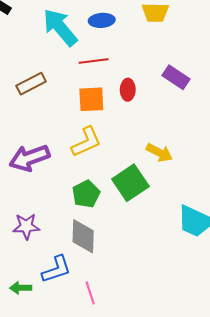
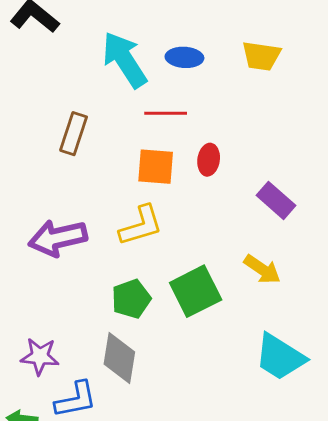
purple rectangle: (176, 77) -> (276, 200), moved
brown rectangle: (31, 84) -> (74, 134), turned -52
yellow arrow: (159, 153) -> (262, 269), moved
purple star: (26, 226) -> (40, 356), moved

